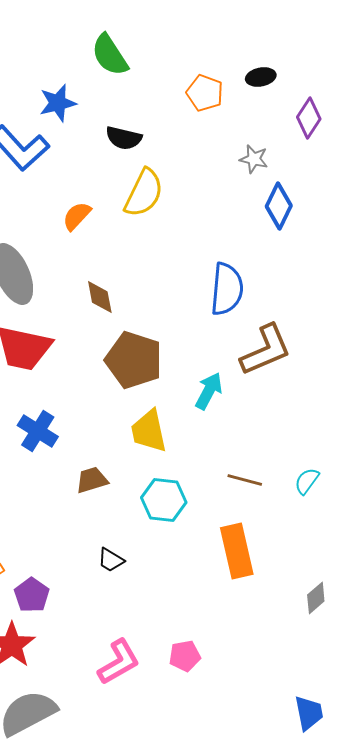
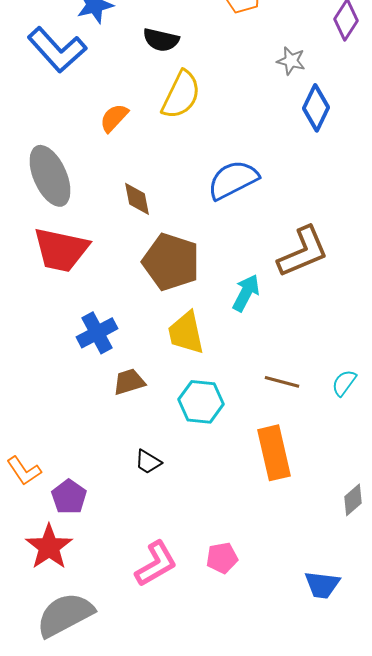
blue semicircle: (227, 289) -> (233, 180), moved, turned -122
blue cross: (38, 431) -> (97, 333), moved, turned 30
blue trapezoid: (309, 713) -> (322, 585), moved, turned 108

